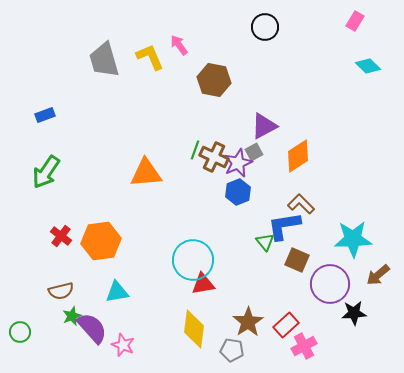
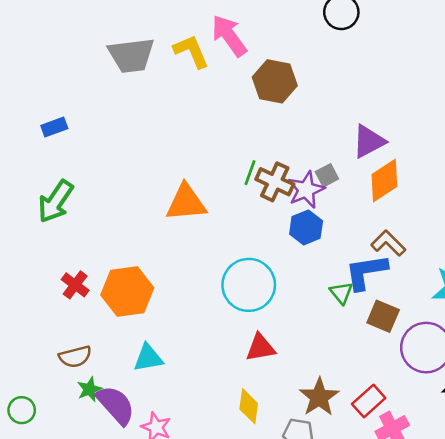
pink arrow: (179, 45) -> (229, 36), size x1.6
gray trapezoid: (104, 60) -> (131, 55), turned -81
purple triangle: (264, 126) -> (369, 141), moved
cyan circle: (193, 260) -> (249, 285), moved
yellow diamond: (194, 329) -> (249, 406), size x0.7

